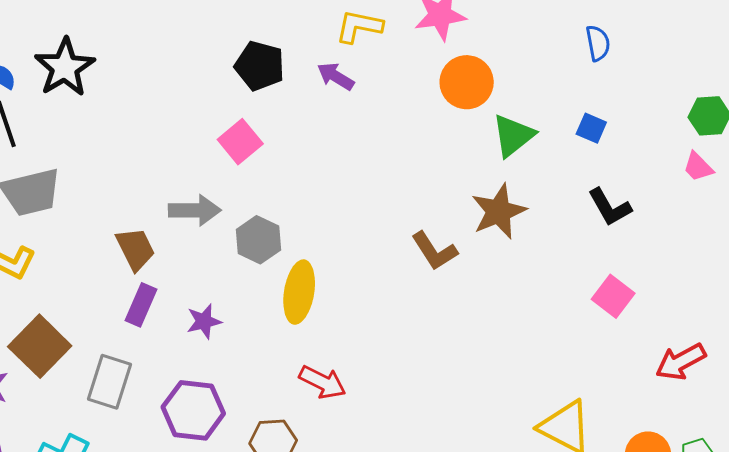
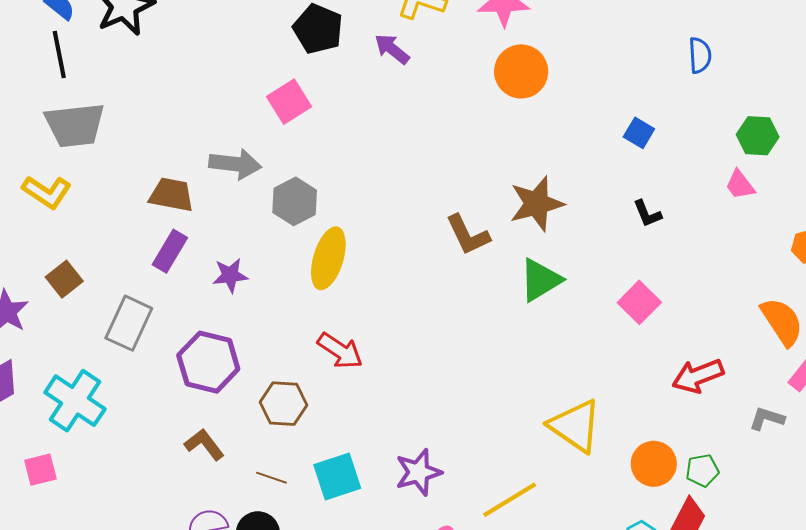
blue semicircle: (598, 43) -> (700, 55), moved
green triangle: (513, 136) -> (540, 280), moved
black L-shape: (610, 207) -> (647, 214), size x0.7
brown trapezoid: (135, 249) -> (171, 195), turned -60
brown square: (40, 346) -> (64, 279), size x0.6

